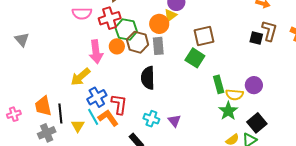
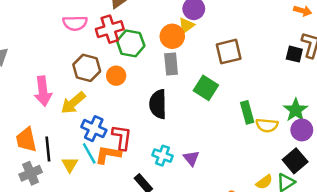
brown hexagon: (138, 42) -> (87, 68), moved
orange circle: (117, 46) -> (116, 76), moved
pink arrow: (96, 52) -> (43, 91), moved
green square: (195, 58) -> (206, 88), moved
purple circle: (254, 85) -> (302, 130), moved
blue cross: (97, 97) -> (94, 129), turned -36
green star: (228, 111) -> (296, 110), moved
orange L-shape: (108, 118) -> (108, 155), turned -45

